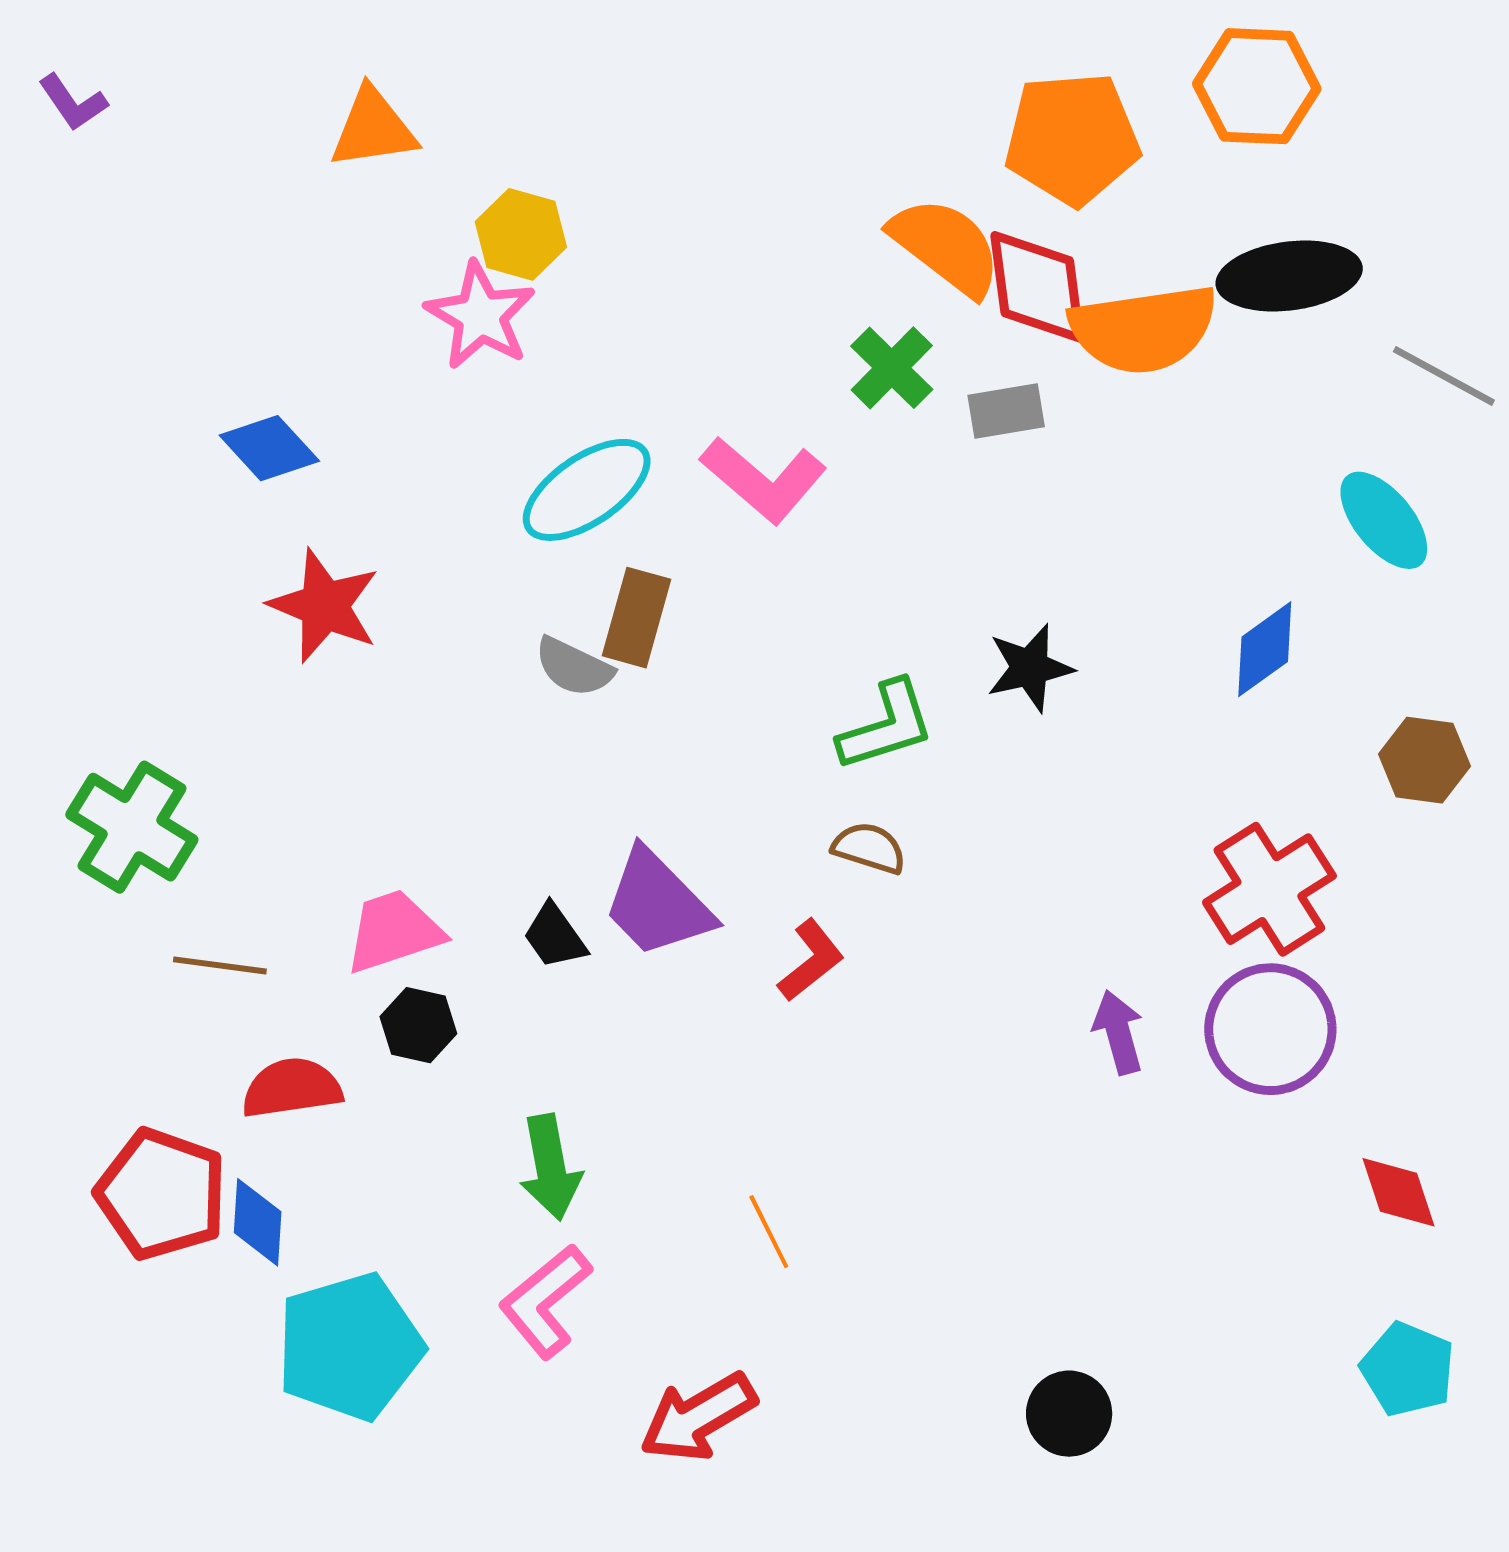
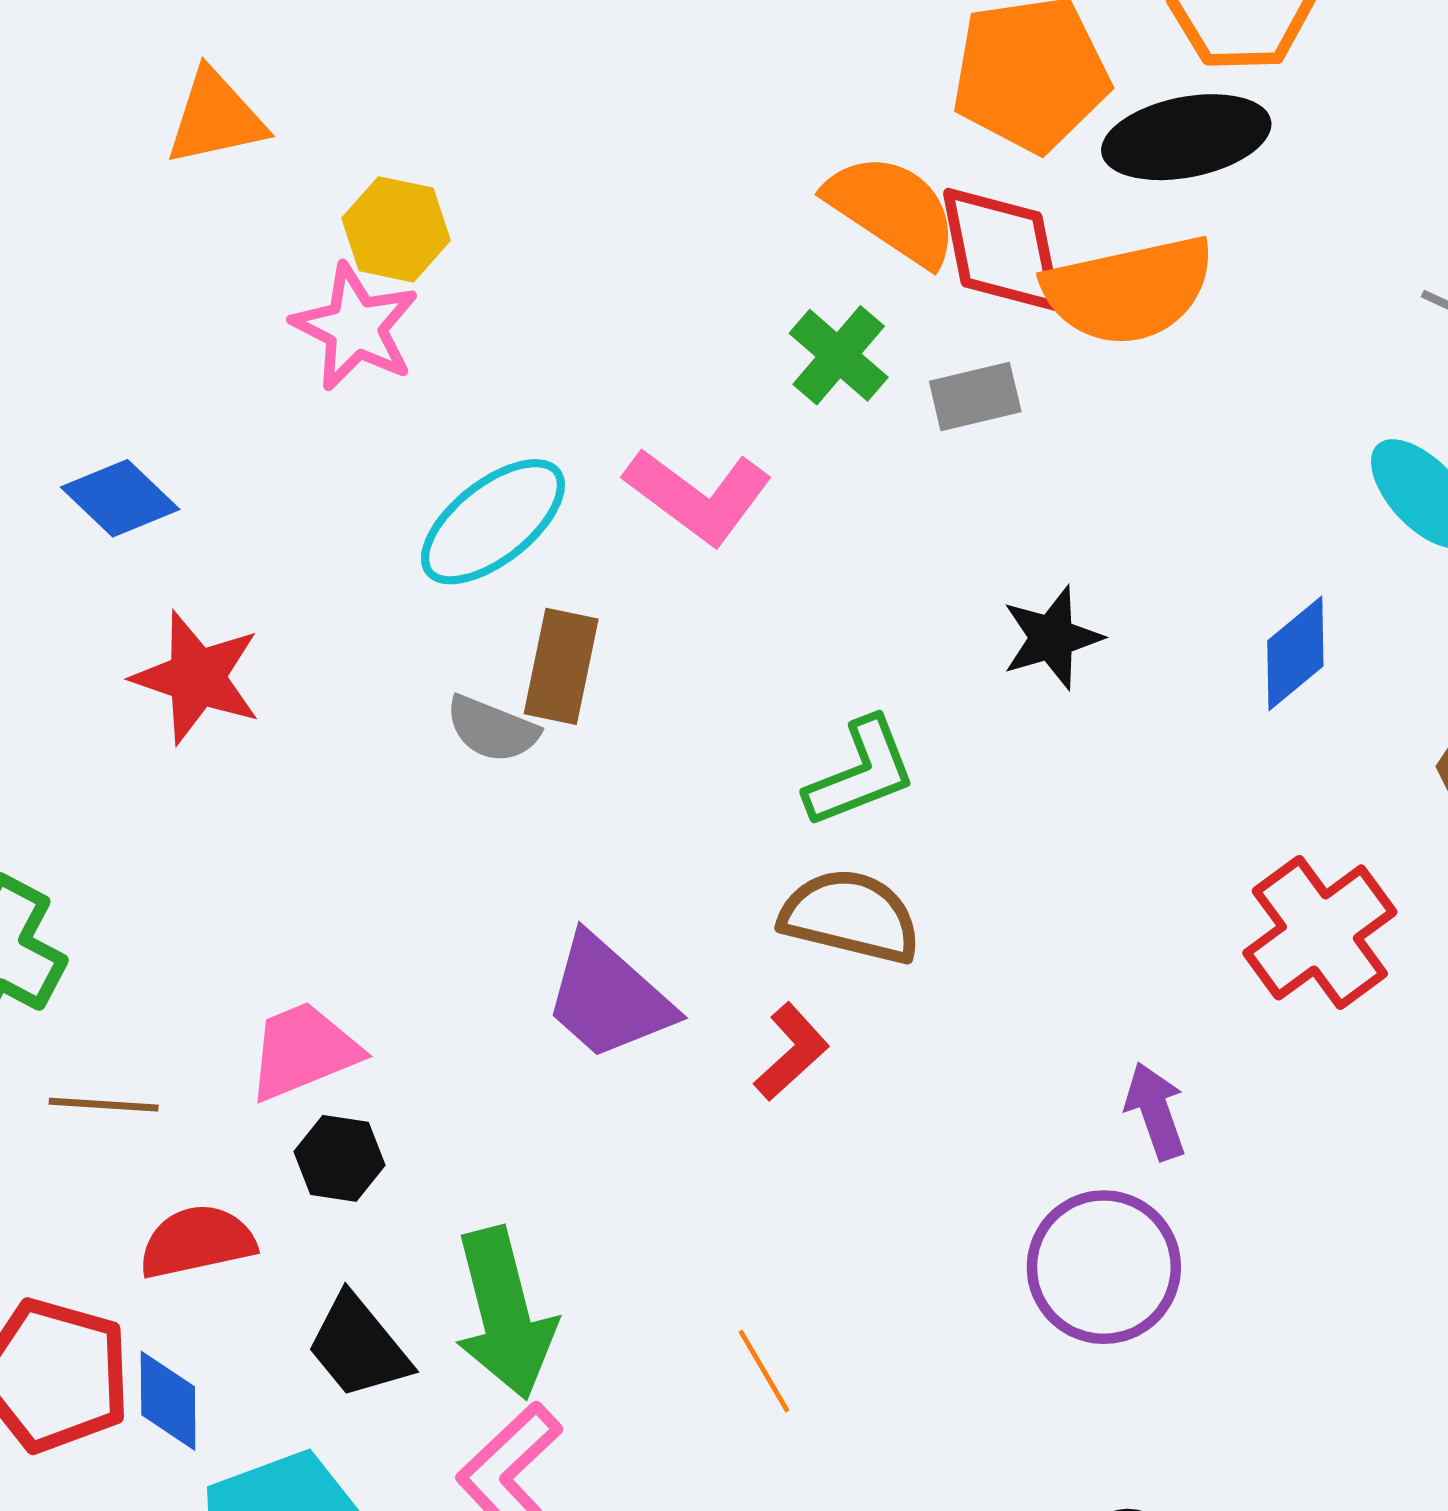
black ellipse: (1289, 276) -> (1186, 137), moved
black star: (1030, 668) -> (1052, 638), moved
brown semicircle: (869, 848) -> (850, 916), size x1.6
black trapezoid: (555, 936) -> (358, 1347), moved, size x1.4
purple circle: (1270, 1029) -> (1104, 1267), moved
green arrow: (550, 1167) -> (504, 1313), size x1.4

